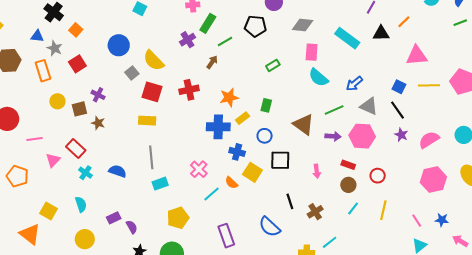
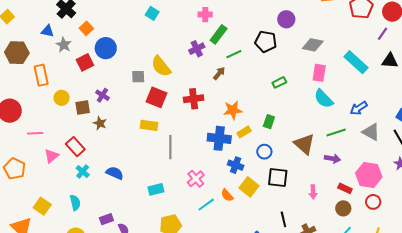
blue circle: (119, 45) -> (106, 48), moved
orange rectangle: (43, 71) -> (41, 75), moved
gray square: (132, 73) -> (138, 77), turned 32
pink hexagon: (362, 136) -> (369, 175), moved
gray line: (151, 157) -> (170, 147), moved

